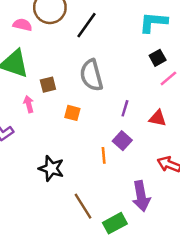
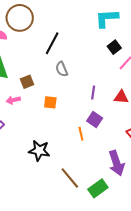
black line: (86, 25) -> (52, 43), moved
gray semicircle: (91, 75) -> (62, 69), size x0.6
pink arrow: (29, 104) -> (13, 100), turned -80

